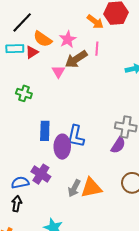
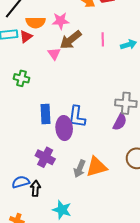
orange semicircle: (43, 39) -> (36, 22), turned -30
pink star: (68, 39) -> (61, 21), turned 30
pink line: (97, 49) -> (103, 39), moved
blue semicircle: (20, 183) -> (21, 182), moved
black arrow: (17, 204) -> (35, 188), moved

